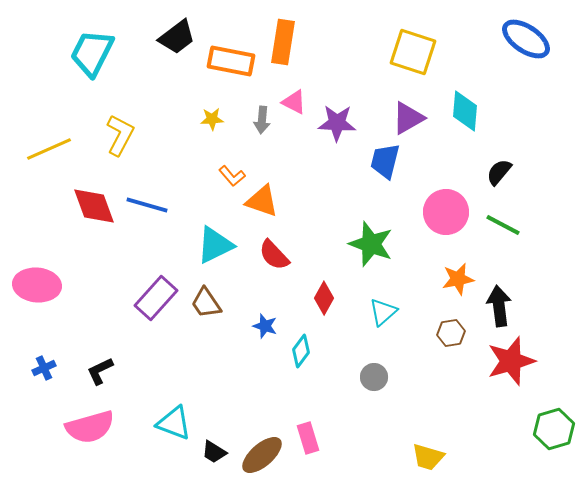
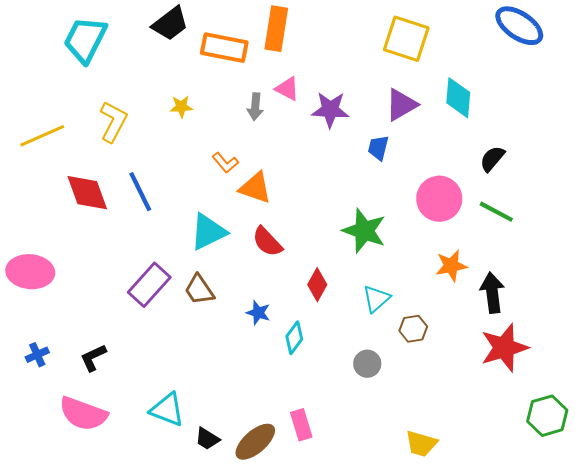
yellow star: (212, 119) -> (181, 107), moved
blue trapezoid: (385, 161) -> (378, 148), size x0.7
blue line: (147, 205) -> (140, 192), turned 48
brown hexagon: (451, 333) -> (413, 329), moved
pink semicircle: (90, 427) -> (83, 414), turned 36

